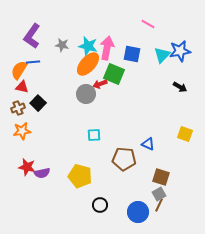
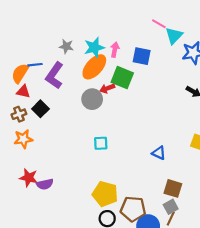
purple L-shape: (32, 36) -> (54, 75), moved
cyan star: (88, 46) -> (94, 47), turned -30
pink arrow: (107, 48) -> (115, 50), size x0.6
cyan triangle: (162, 55) -> (174, 36), moved
brown pentagon: (124, 159) -> (133, 209), moved
yellow pentagon: (80, 176) -> (105, 194), moved

